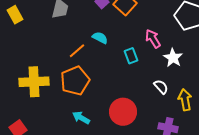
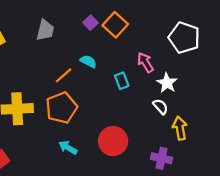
white semicircle: (161, 87) -> (160, 107), moved

